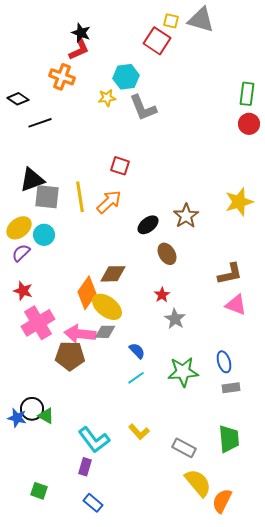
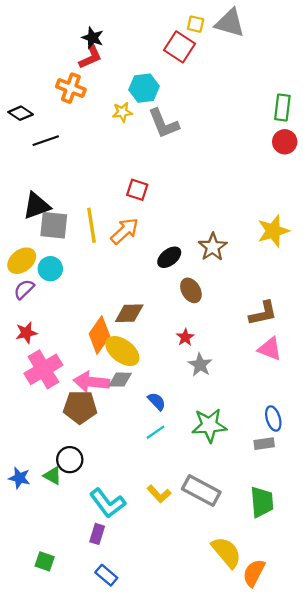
red star: (23, 291) -> (26, 333), turned -30
blue ellipse: (224, 362) -> (273, 418), moved
black circle: (32, 409) -> (70, 460), moved
gray rectangle: (184, 448) -> (201, 491), moved, size x1.4

